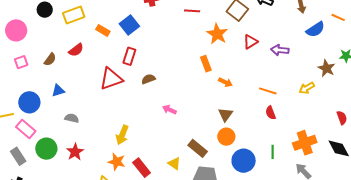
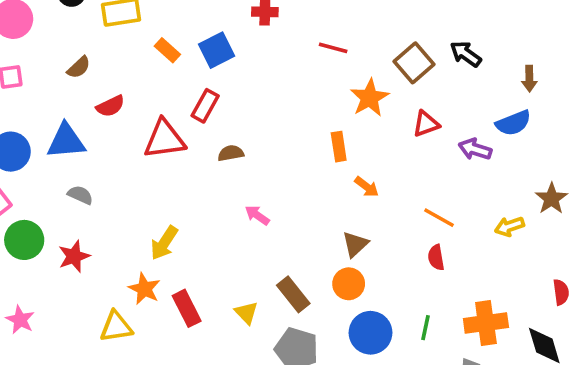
blue semicircle: (315, 29) -> (513, 123), moved
red semicircle: (76, 50) -> (110, 106), moved
brown semicircle: (50, 59) -> (79, 67), moved
blue triangle: (58, 91) -> (66, 141), size x1.6

